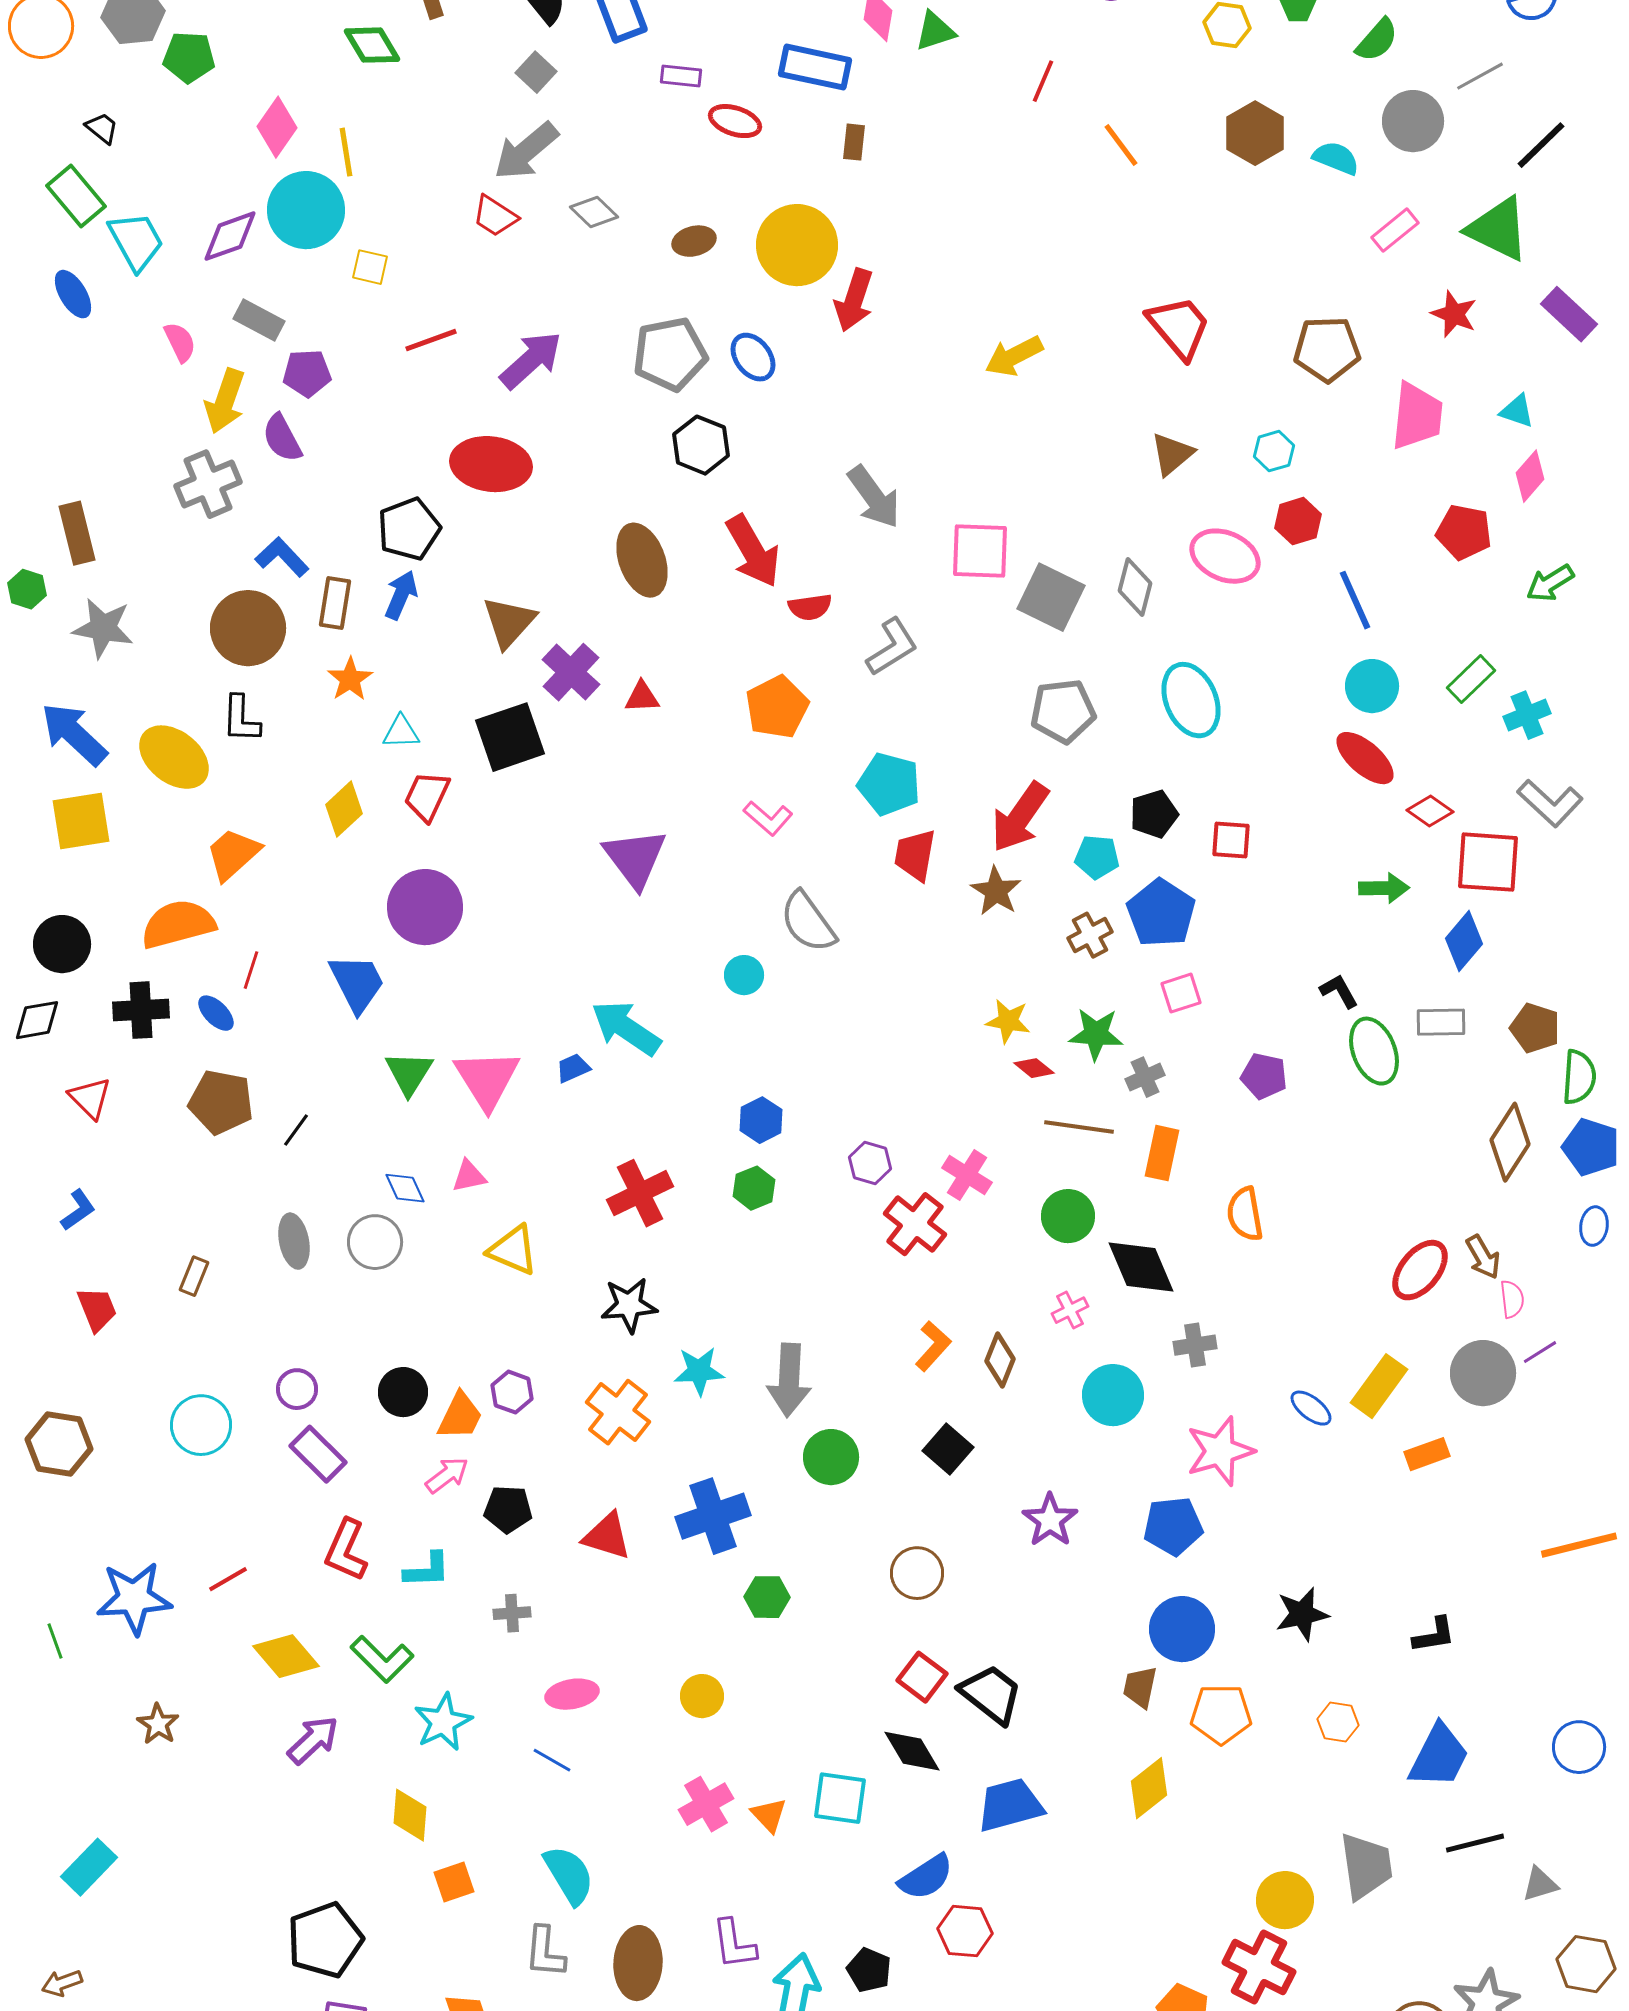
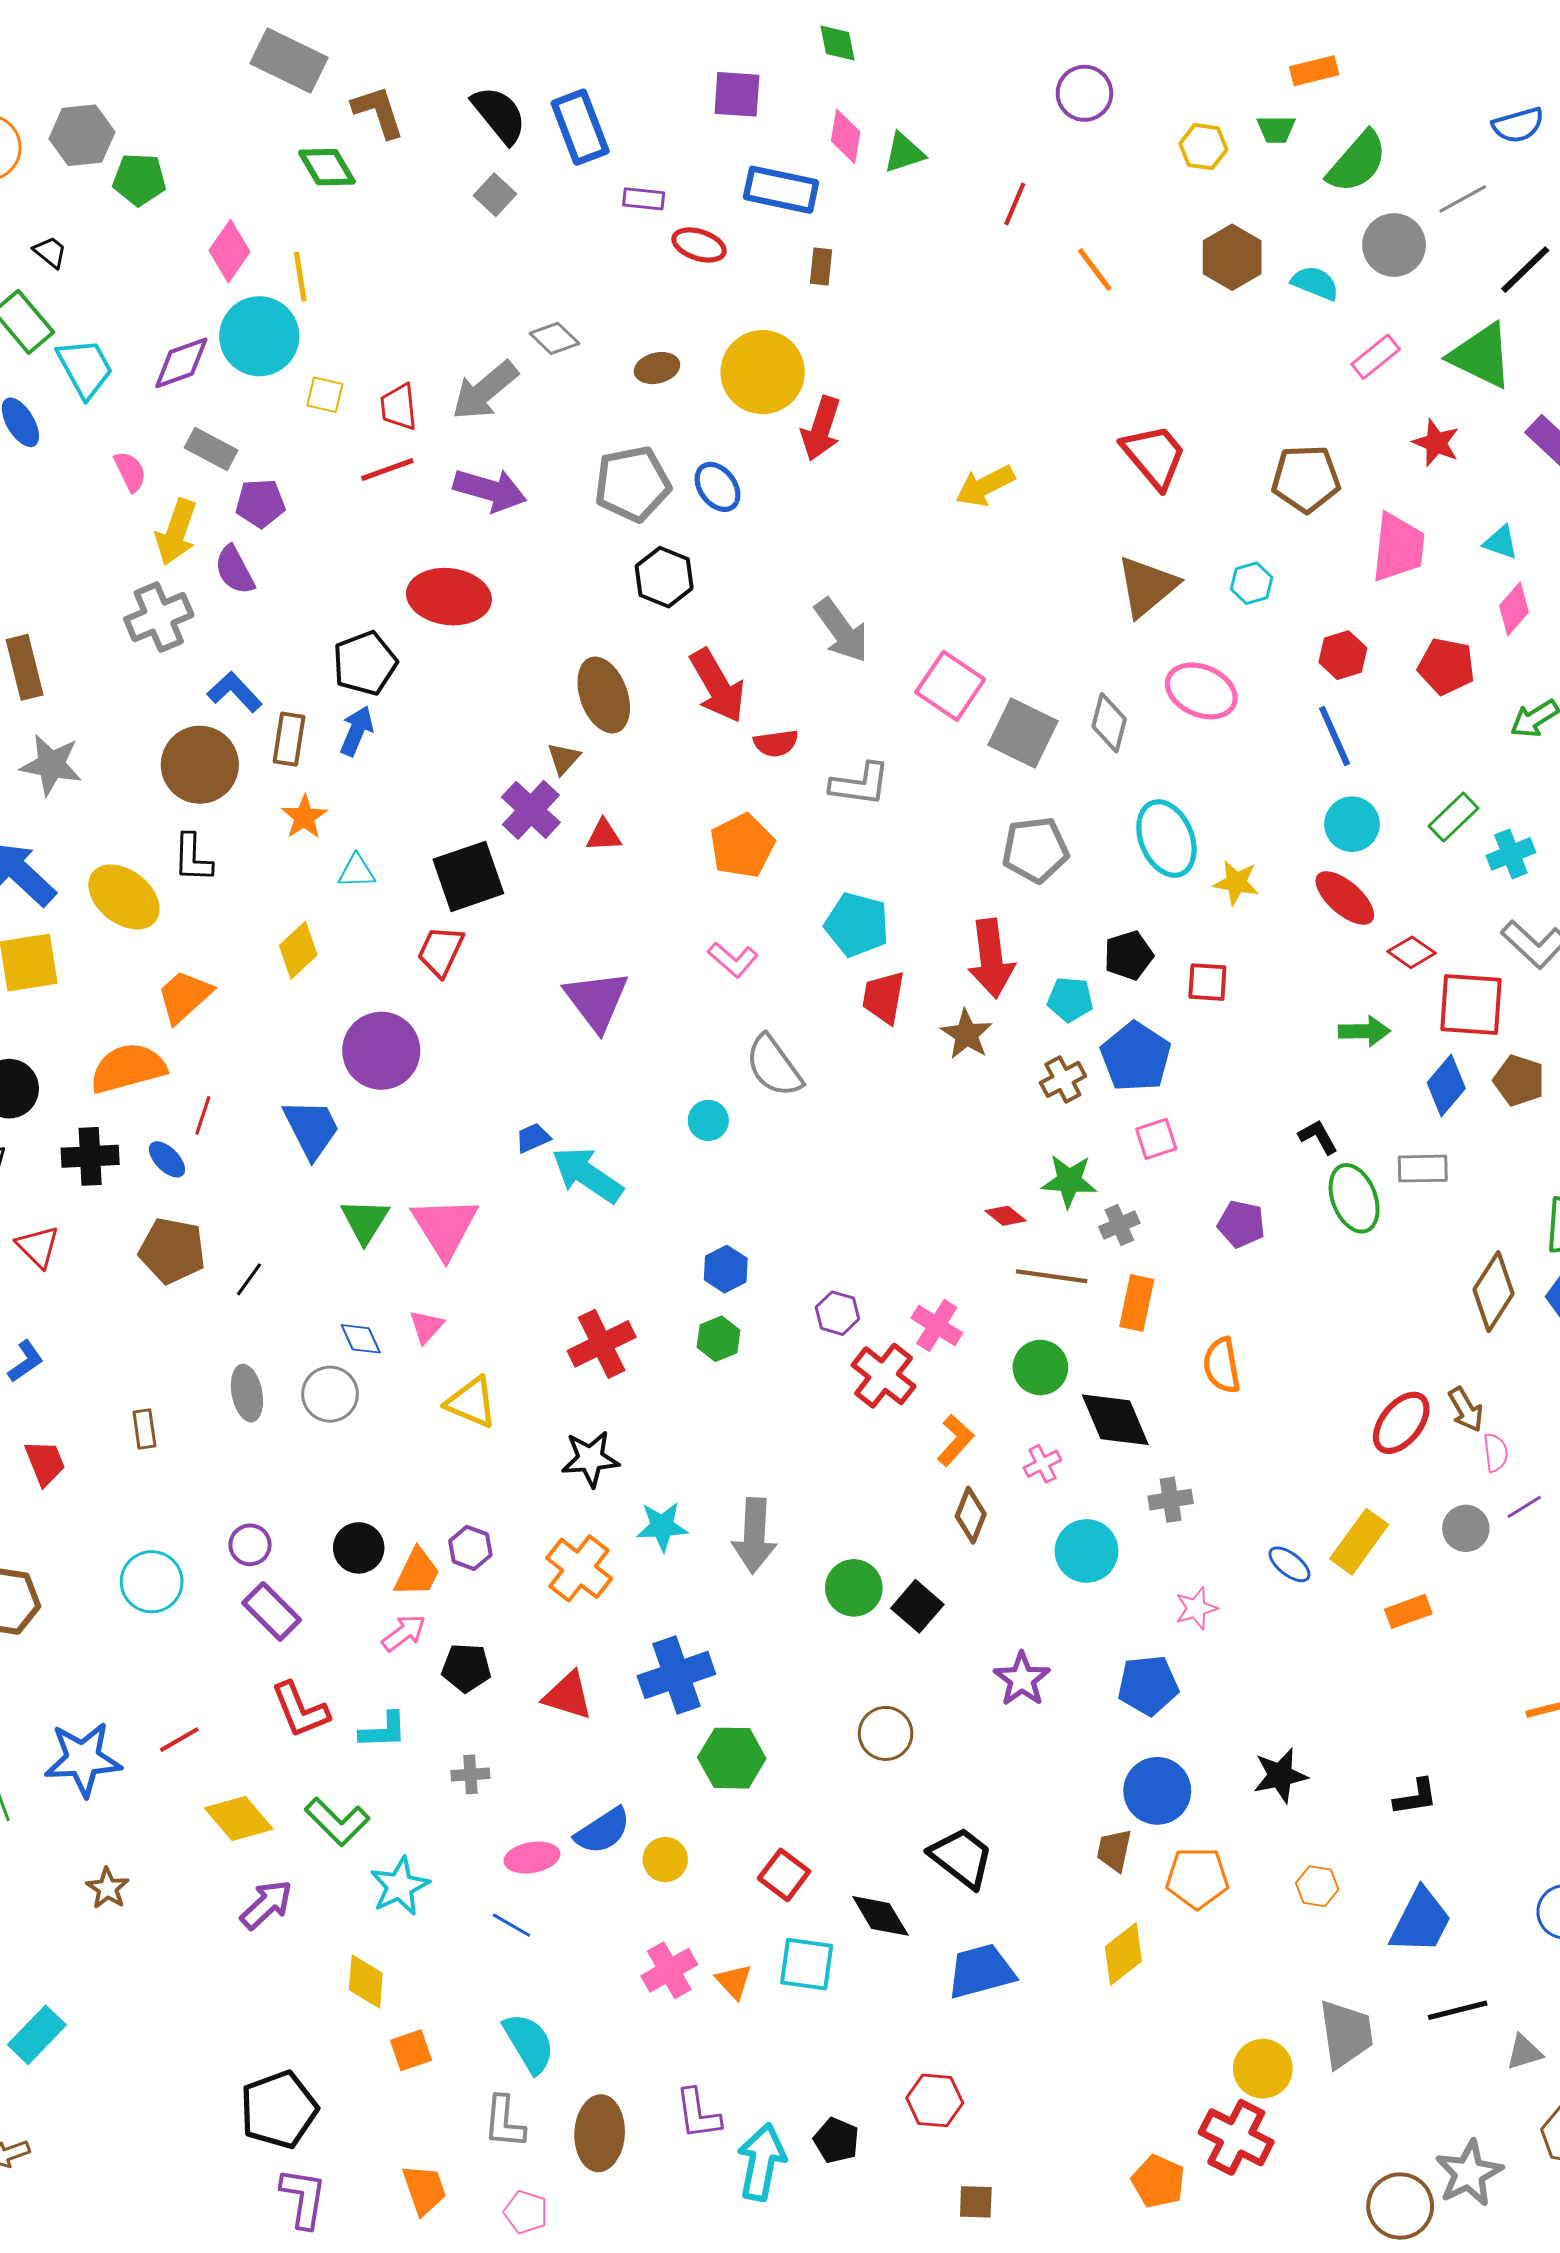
green semicircle: (1377, 40) -> (1357, 162), size x1.4
gray arrow: (526, 151) -> (485, 391), moved
red trapezoid: (495, 216) -> (399, 407), moved, turned 51
purple arrow: (531, 360) -> (490, 490), turned 58
brown triangle: (1172, 454) -> (1147, 586), size x1.4
red hexagon: (1298, 521) -> (1343, 655), moved
pink square: (980, 551) -> (950, 686), turned 32
brown triangle: (509, 622) -> (564, 759), moved, size x0.6
gray L-shape: (892, 647) -> (860, 784), turned 40
red trapezoid: (427, 796) -> (441, 951), moved
red arrow: (1020, 817) -> (991, 958), turned -42
yellow star: (1008, 1021) -> (1236, 883), moved
brown pentagon: (1535, 1028) -> (1519, 1080), moved
blue trapezoid: (573, 1068) -> (533, 1138), moved
pink triangle: (469, 1176) -> (426, 1326), turned -36
brown rectangle: (194, 1276) -> (144, 1429), turned -30
orange L-shape: (933, 1346) -> (955, 1440), moved
gray circle: (1483, 1373) -> (1466, 1528), size x0.7
pink star: (1220, 1451) -> (1196, 1608), size x0.6
green circle: (831, 1457) -> (854, 1588), moved
red L-shape: (346, 1550) -> (300, 1710), turned -46
green hexagon: (767, 1597) -> (732, 1758), size x1.4
red square: (922, 1677) -> (784, 1875), moved
blue semicircle: (926, 1877) -> (603, 1831), moved

